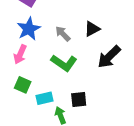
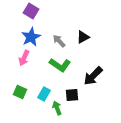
black arrow: (109, 57) -> (93, 76), moved
green square: (23, 85) -> (20, 92), moved
cyan rectangle: (45, 98) -> (44, 94), turned -48

